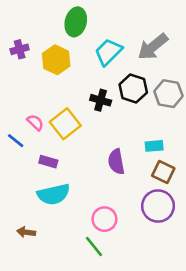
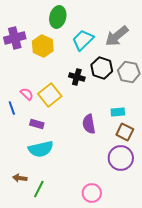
purple cross: (20, 49) -> (15, 38), size x1.5
blue line: (16, 141) -> (12, 108), turned 32
pink circle: (104, 219) -> (92, 193), moved
green line: (94, 246) -> (39, 189), moved, turned 66

